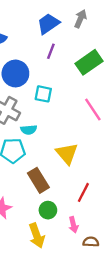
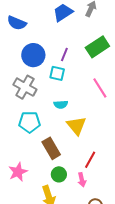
purple line: (51, 51) -> (64, 54), moved
cyan semicircle: (29, 130) -> (61, 104), moved
pink arrow: (73, 225) -> (82, 180), moved

